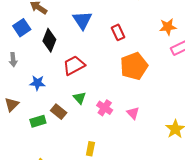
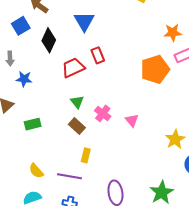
red rectangle: (118, 32) -> (98, 55), moved
orange pentagon: (134, 66) -> (155, 69), moved
blue star: (37, 83) -> (24, 79), moved
brown rectangle: (59, 112) -> (77, 126), moved

